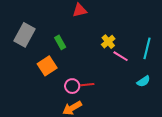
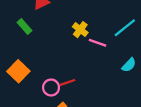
green rectangle: (60, 42) -> (25, 26), moved
cyan line: (147, 48) -> (125, 28), turned 50

